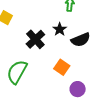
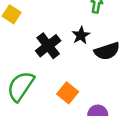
orange square: (62, 67) -> (68, 93), moved

